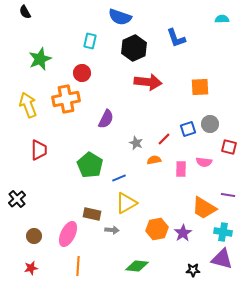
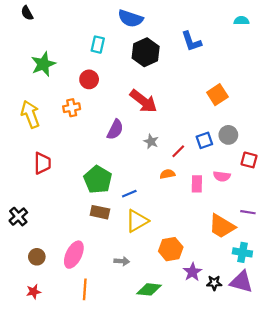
red arrow: (148, 82) -> (143, 101), moved, turned 32
orange square: (200, 87) -> (217, 95), turned -30
orange cross: (66, 99) -> (72, 108), size x0.6
gray star: (136, 143) -> (151, 141), moved
brown rectangle: (92, 214) -> (100, 212), moved
gray arrow: (112, 230) -> (122, 261), moved
purple star: (183, 233) -> (192, 272), moved
black star: (193, 270) -> (214, 283), moved

